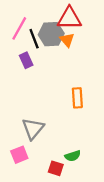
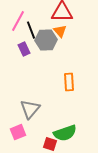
gray hexagon: (51, 34) -> (46, 40), moved
green semicircle: (73, 156) -> (65, 133), size x1.6

